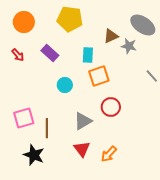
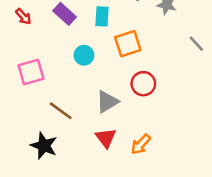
cyan rectangle: (88, 55) -> (102, 16), moved
pink square: (24, 118) -> (31, 72), moved
brown line: (47, 128) -> (61, 111), turned -54

